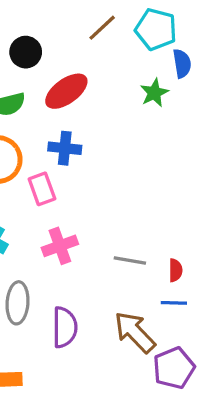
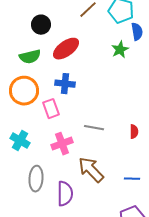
gray line: (130, 261) -> (94, 128), moved
red semicircle: (175, 270) -> (134, 132), moved
brown arrow: (135, 332) -> (91, 170), moved

